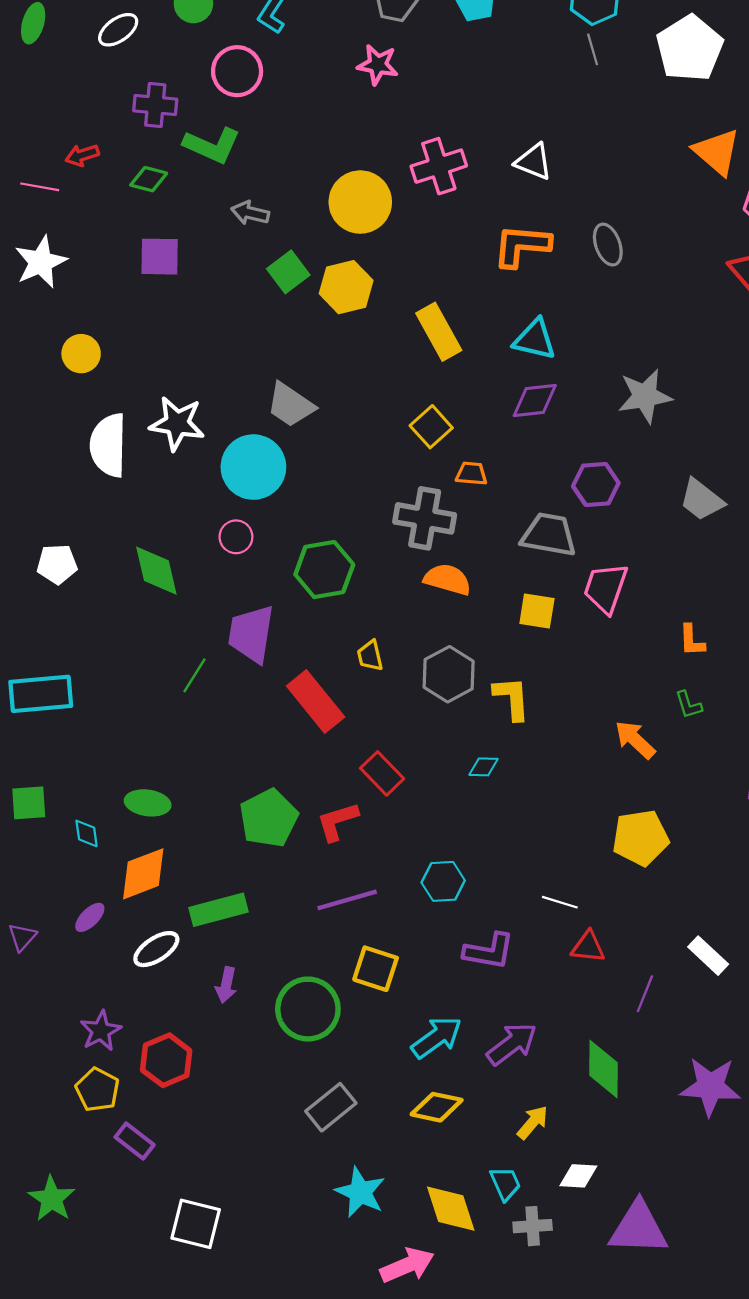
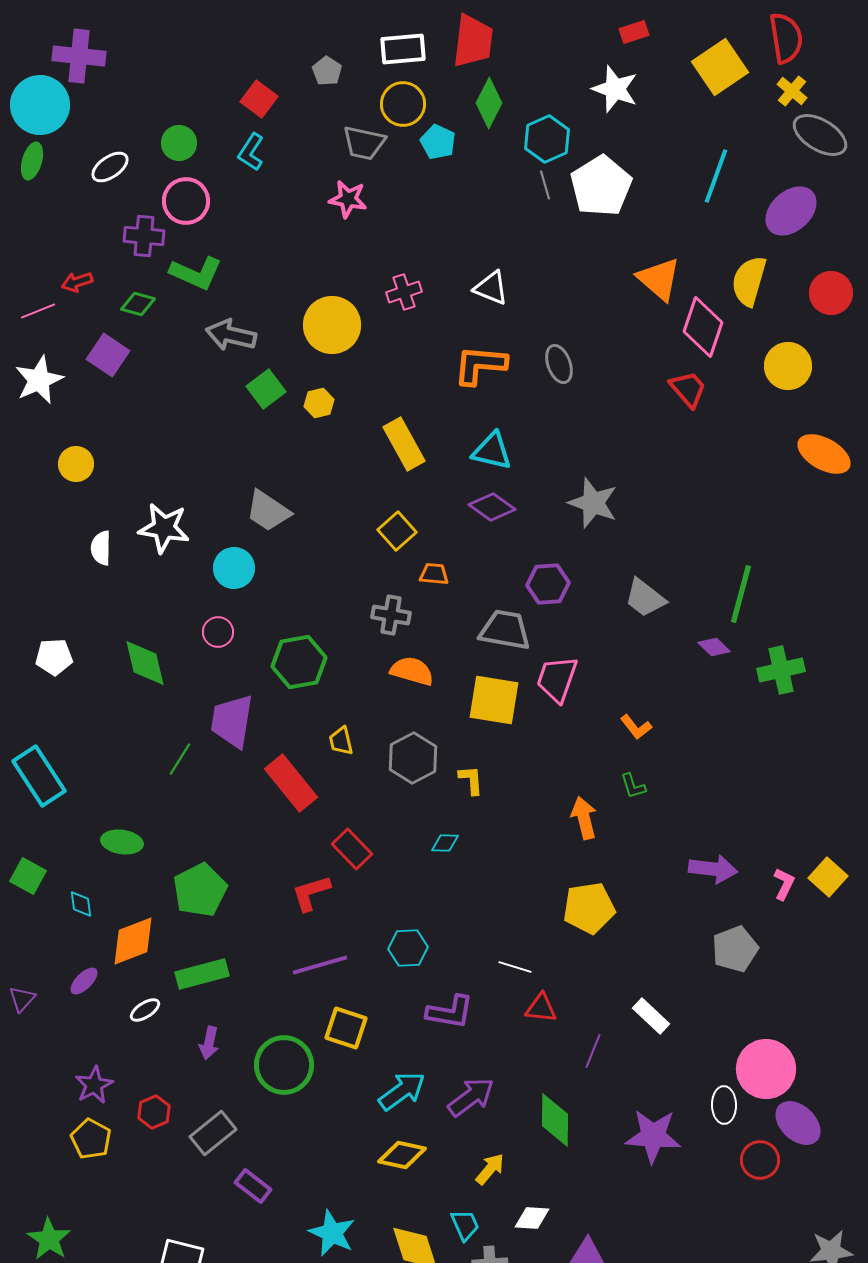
white pentagon: (690, 48) -> (601, 186), moved
pink circle: (237, 71) -> (186, 201), moved
pink cross: (439, 166) -> (404, 292), size x0.7
pink line: (40, 187) -> (38, 311), turned -32
gray arrow: (250, 213) -> (231, 335), size x1.4
purple square: (160, 257) -> (108, 355), moved, turned 33
yellow hexagon: (346, 287) -> (319, 403), size x0.6
gray star: (645, 396) -> (593, 503), turned 30
purple diamond: (535, 401) -> (492, 507), turned 42
white semicircle: (108, 445) -> (101, 548), size x0.6
cyan circle: (253, 467) -> (234, 568), size x0.7
gray cross: (425, 518) -> (391, 615), size x0.7
yellow square: (537, 611) -> (494, 700), size x1.5
orange L-shape: (692, 640) -> (636, 727), turned -36
cyan rectangle: (41, 694) -> (39, 776), turned 62
yellow L-shape: (512, 698) -> (471, 780), size x0.7
orange arrow: (635, 740) -> (584, 818), turned 33
green square: (29, 803) -> (28, 876), turned 33
green ellipse: (148, 803) -> (122, 842), moved
green pentagon: (269, 818) -> (200, 890), moved
white ellipse: (156, 949) -> (145, 1010), size x0.7
red hexagon: (166, 1060) -> (154, 1112), size x0.7
gray rectangle: (331, 1107) -> (213, 1133), moved
purple rectangle: (135, 1141) -> (253, 1186), moved

